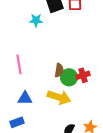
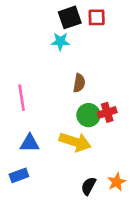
cyan star: (36, 20) -> (60, 41), moved
brown semicircle: (59, 70) -> (79, 83), moved

